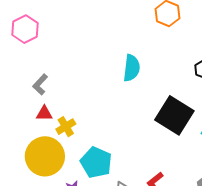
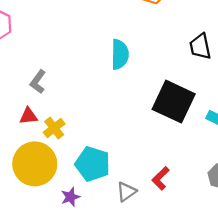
gray L-shape: (40, 85) -> (38, 82), moved

